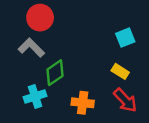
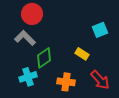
yellow rectangle: (120, 71) -> (82, 54), moved

